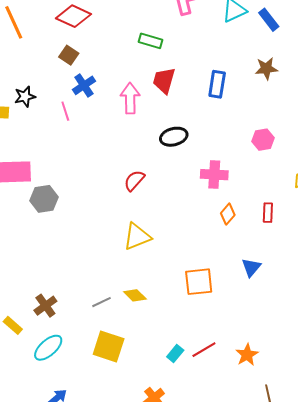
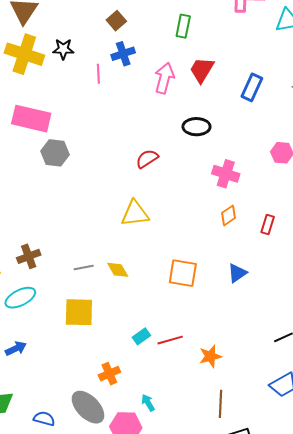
green rectangle: (151, 41) -> (183, 26), moved, turned 70
yellow square: (109, 346) -> (79, 312), turned -32

